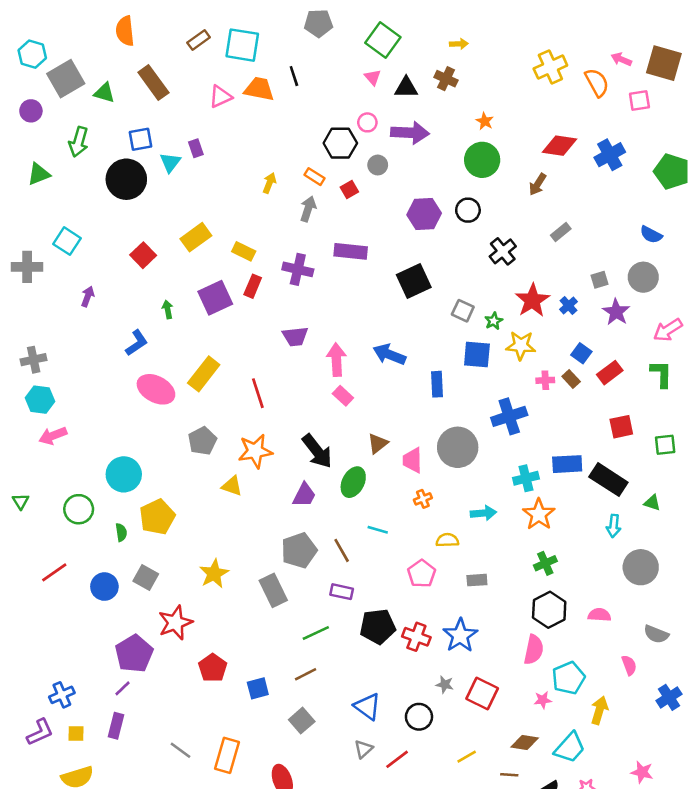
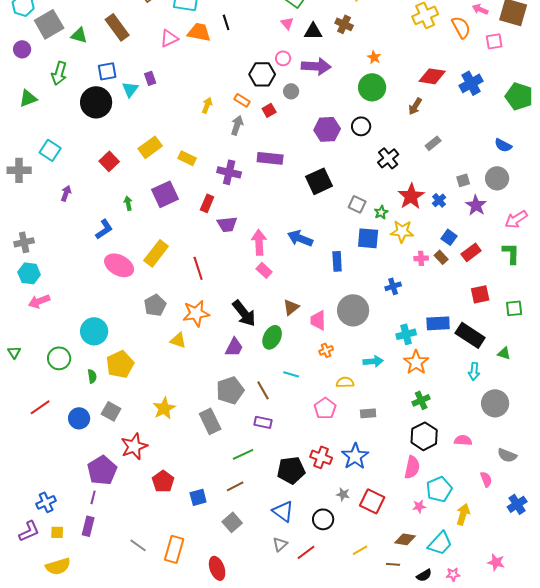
red rectangle: (253, 286) -> (207, 203), moved
blue cross: (509, 416) -> (393, 286), size x0.6
black pentagon: (378, 626) -> (291, 470), moved
purple line: (122, 688) -> (93, 497), turned -32

